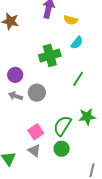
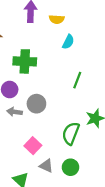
green cross: (50, 56) -> (25, 61), moved, turned 30
pink square: (36, 132) -> (33, 146), moved
green circle: (62, 149) -> (71, 167), moved

